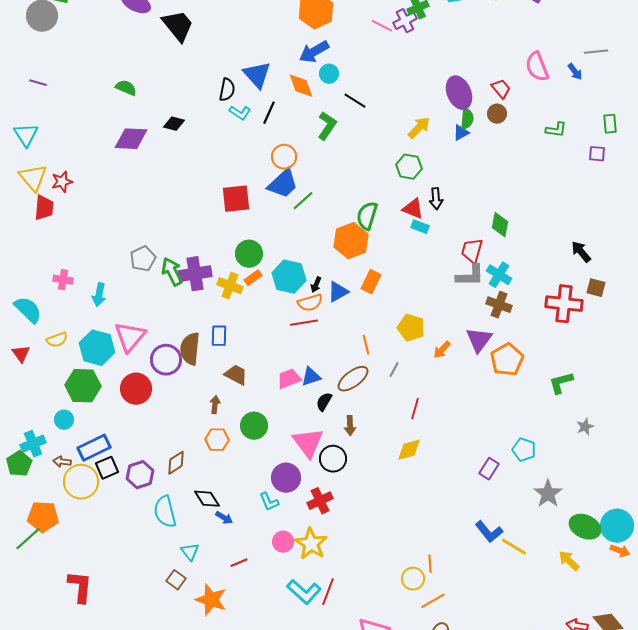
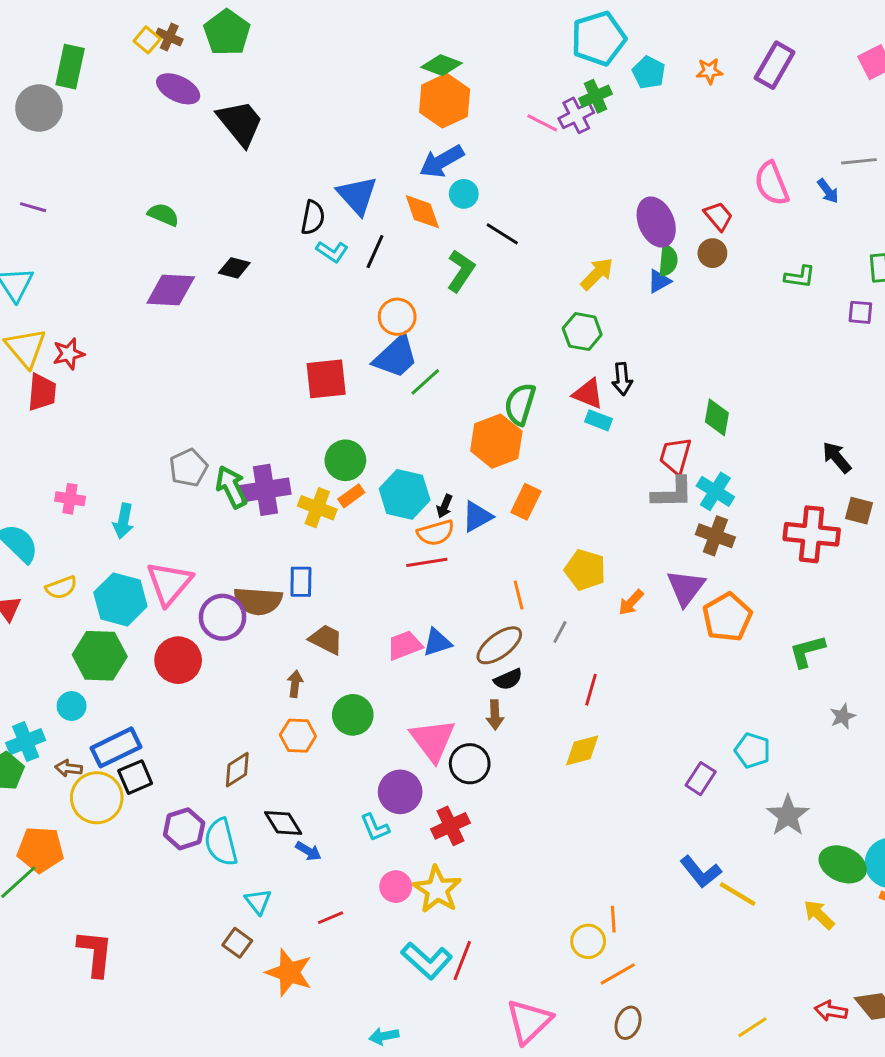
brown semicircle: (190, 349) -> (258, 601), turned -92
black semicircle: (324, 402) -> (508, 679), moved, turned -144
purple hexagon: (140, 475) -> (184, 829), moved

